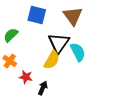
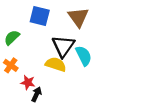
yellow semicircle: (52, 60) -> (56, 64), turned -102
black arrow: (43, 88) -> (36, 94), moved

